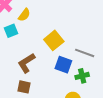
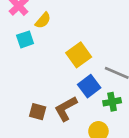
brown L-shape: (26, 63) -> (66, 109), moved
blue square: (63, 65) -> (89, 86), turned 30

